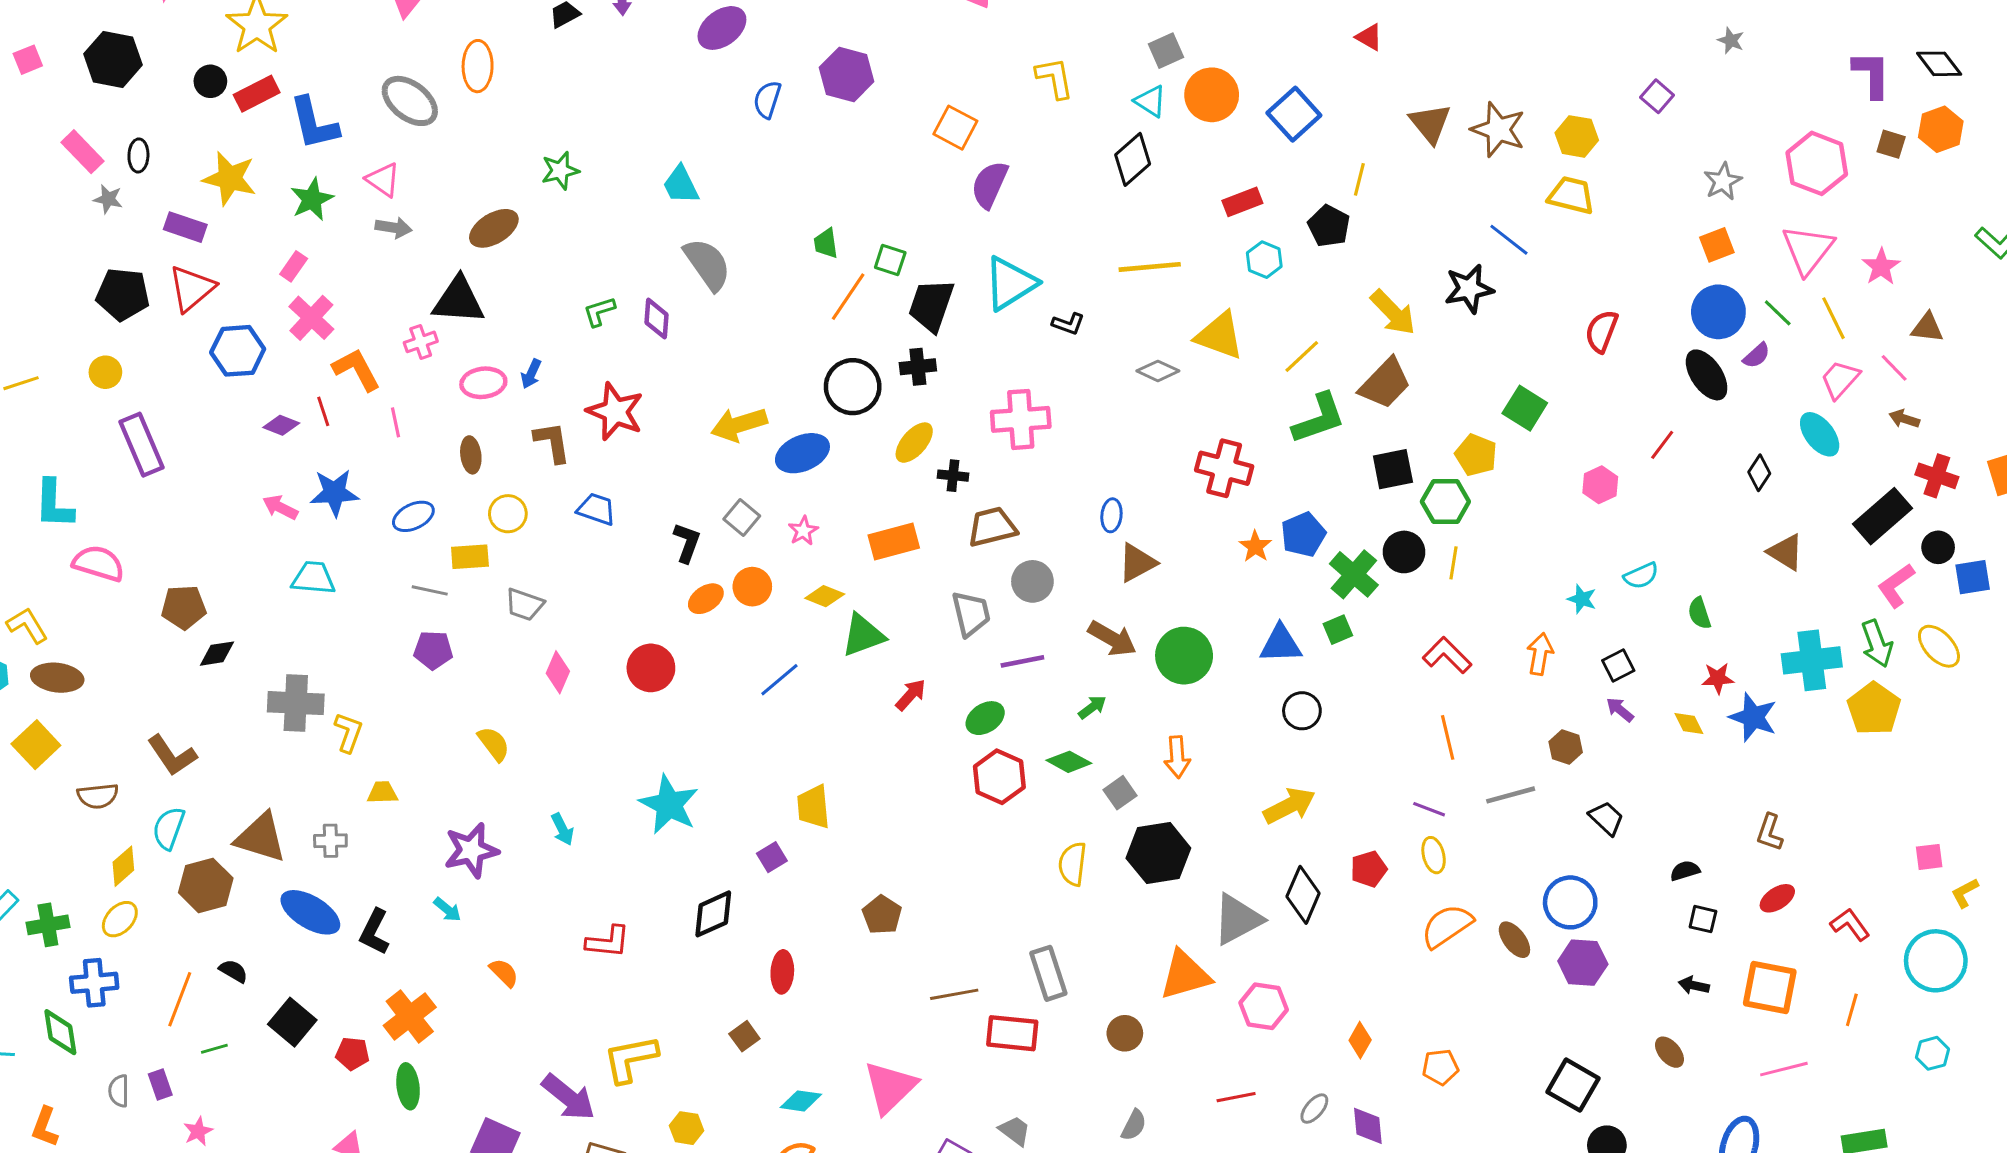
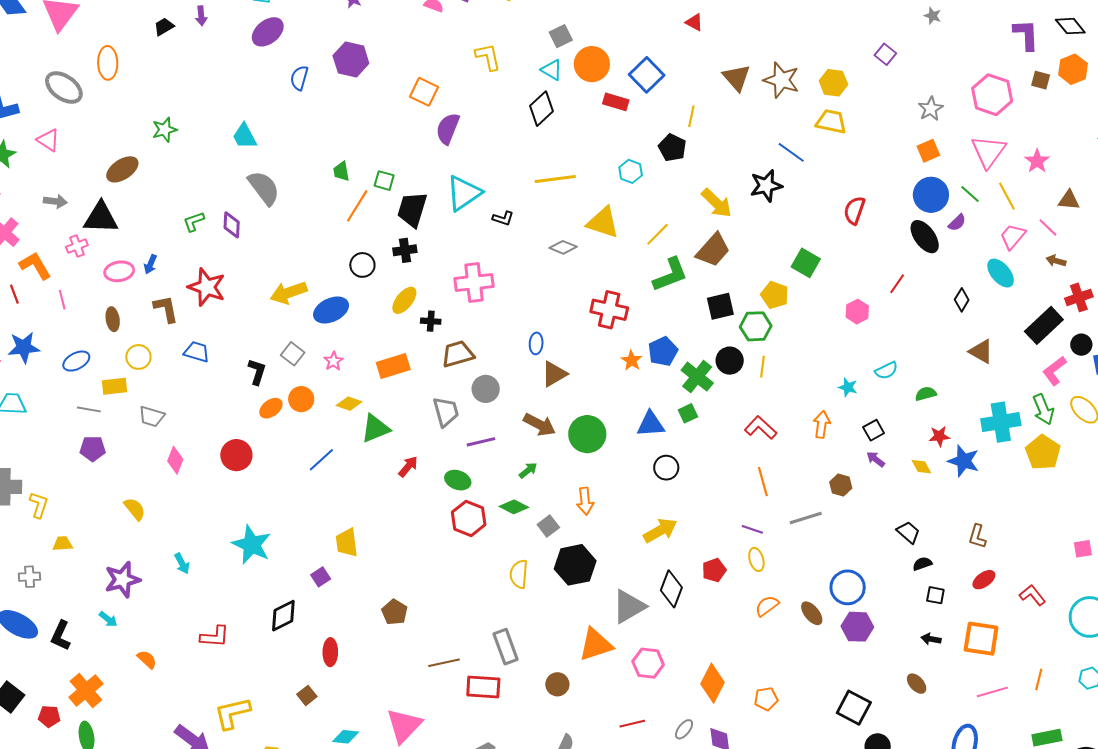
red rectangle: (1242, 202) -> (616, 102), moved, turned 40
gray arrow: (394, 228) -> (55, 201), moved
black circle: (853, 387) -> (362, 265), size x0.7
red cross: (1937, 476) -> (1079, 297), turned -36
green semicircle: (1699, 613) -> (926, 394), turned 95
green ellipse: (985, 718) -> (458, 480), turned 55
black trapezoid: (1606, 818) -> (908, 532), moved
orange semicircle: (1447, 926) -> (767, 606), size x0.7
orange line: (1852, 1010) -> (1039, 679), moved
orange diamond: (1360, 1040) -> (713, 683), size x1.6

